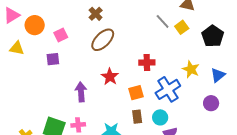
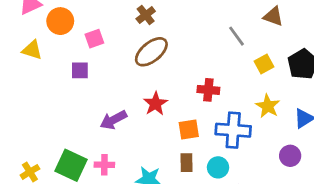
yellow square: (182, 27) -> (264, 64), moved
blue cross: (168, 89) -> (233, 130), turned 30
purple arrow: (81, 92) -> (113, 120), turned -120

